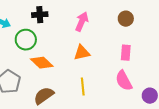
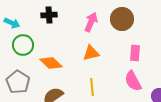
brown circle: (126, 19) -> (122, 19), moved, size x1.5
green circle: (26, 40) -> (23, 45), moved

